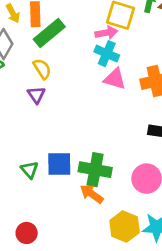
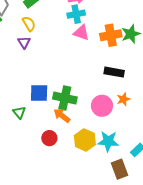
cyan cross: (107, 54) -> (76, 14), turned -36
green triangle: (30, 170) -> (19, 112), moved
red circle: (27, 233) -> (49, 138), moved

